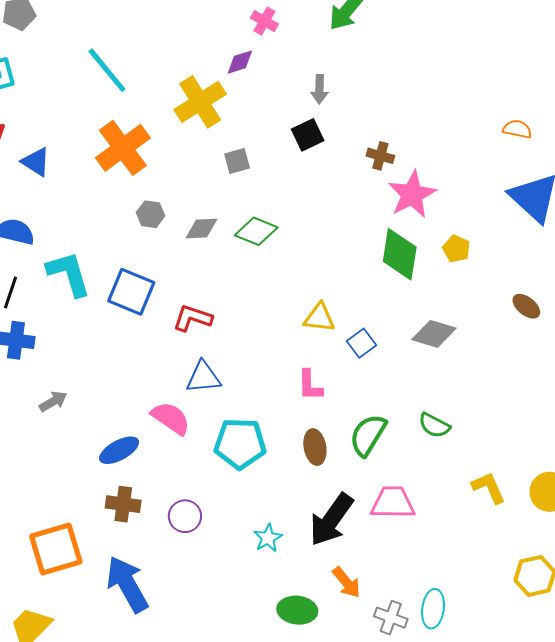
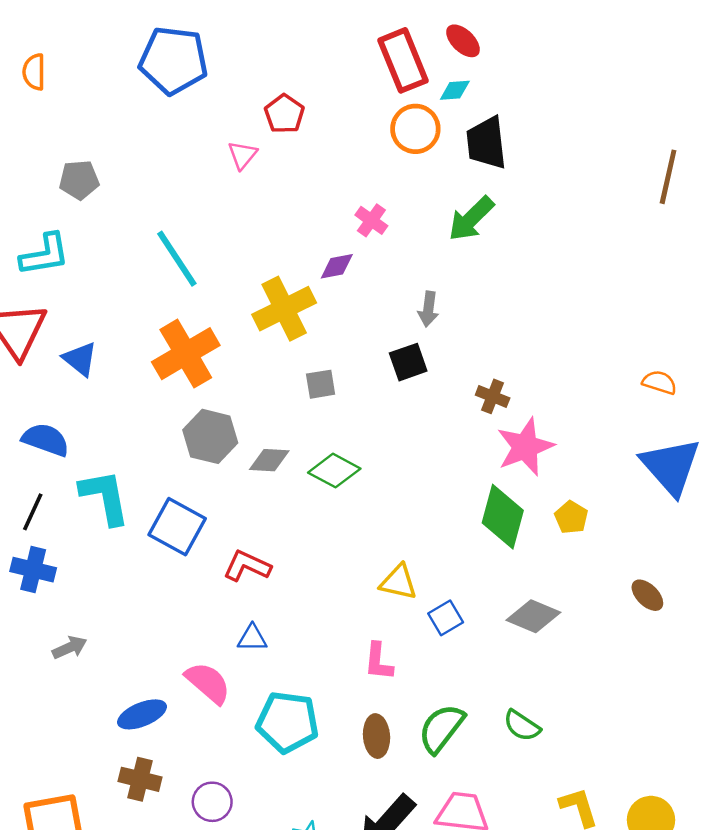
gray hexagon: (151, 214) -> (210, 436), size x1.6
blue triangle: (203, 377) -> (252, 638), size x0.7

